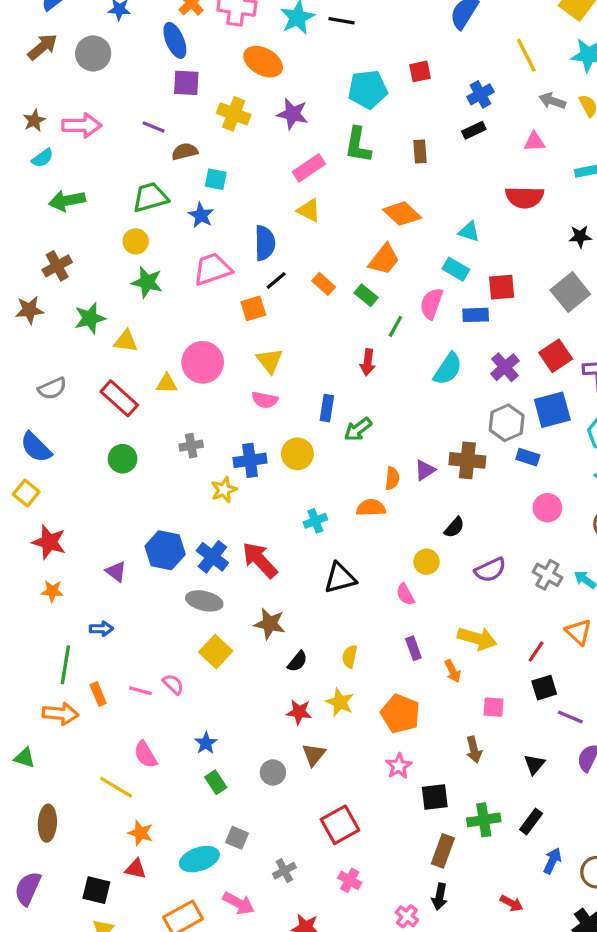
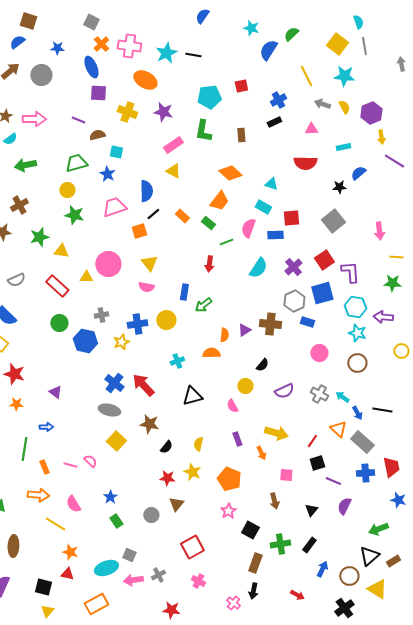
green line: (395, 326) -> (226, 242), turned 40
blue hexagon: (165, 550) -> (85, 341), moved
orange arrow: (60, 714) -> (38, 495), moved
black square: (435, 797) -> (250, 530), turned 36
pink arrow: (239, 903) -> (133, 580), moved, turned 144

